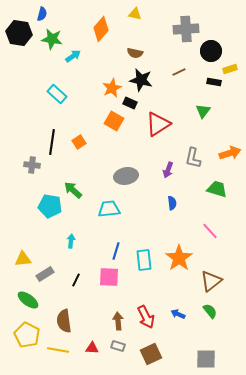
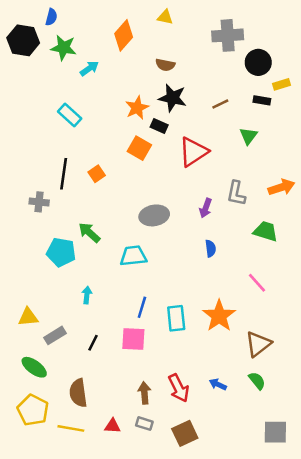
brown line: (179, 72) -> (220, 104), moved
gray square: (206, 359) -> (275, 432), moved

